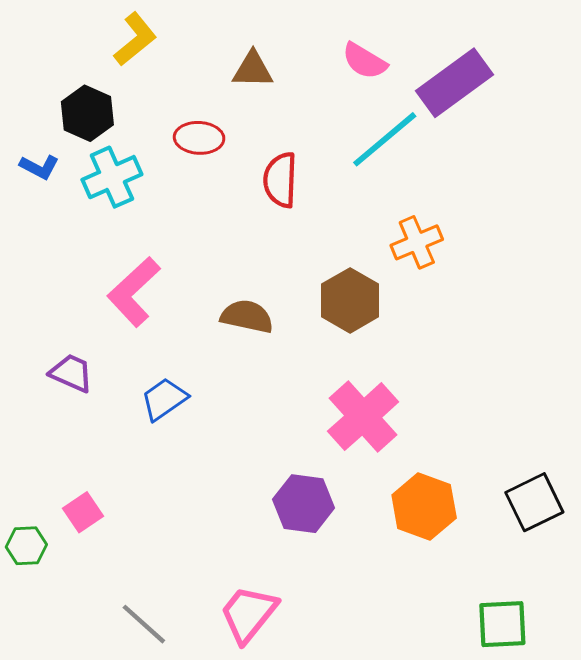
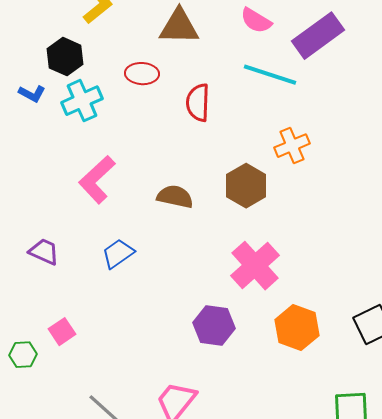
brown triangle: (253, 70) -> (179, 27), size x1.4
cyan line: (385, 139) -> (270, 75), turned 58
purple trapezoid: (71, 373) -> (44, 252), moved

